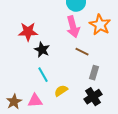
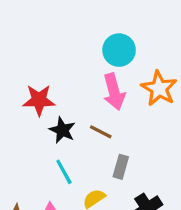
brown line: (82, 52) -> (101, 132), moved
gray rectangle: (94, 73) -> (121, 167), moved

